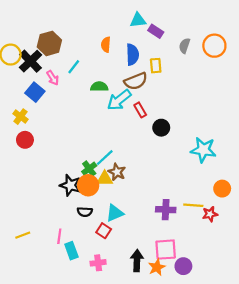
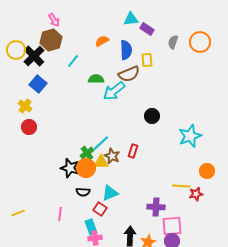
orange semicircle: (106, 45) -> (102, 41), turned 56
pink arrow: (53, 78) -> (54, 20), moved
red rectangle: (140, 110) -> (133, 151), moved, turned 48
cyan star: (203, 150) -> (190, 136), turned -30
purple cross: (166, 210) -> (156, 207), moved
yellow line: (23, 235) -> (18, 213), moved
pink square: (166, 250) -> (172, 226), moved
cyan rectangle: (71, 251) -> (91, 227), moved

